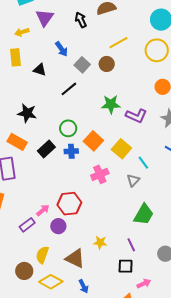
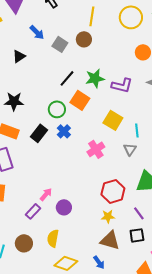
yellow line: (118, 43) -> (92, 16), turned -42
black triangle: (40, 70) -> (19, 56), turned -40
black line: (69, 89) -> (67, 78), moved
orange square: (93, 141) -> (80, 100), moved
blue cross: (71, 151) -> (64, 131), turned -32
cyan line: (143, 163) -> (137, 130), turned 40
red hexagon: (69, 204) -> (113, 191), moved
brown triangle: (75, 258) -> (110, 240), moved
brown circle: (24, 271) -> (24, 243), moved

